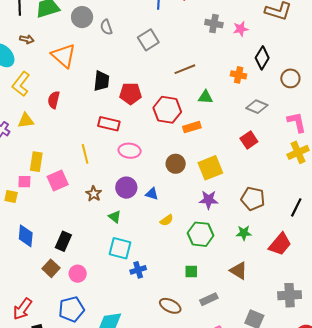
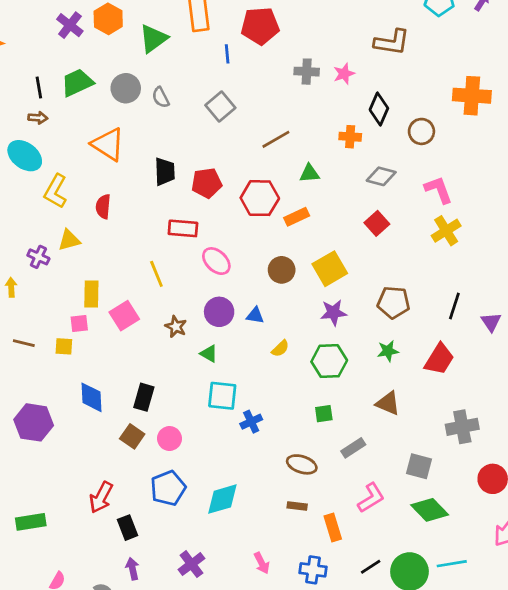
brown arrow: (27, 39) -> (38, 118), moved
pink ellipse: (130, 151) -> (216, 261), turned 45

